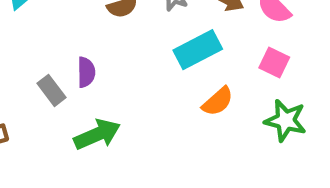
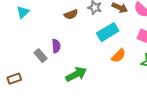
green arrow: (97, 134) -> (76, 74), moved

